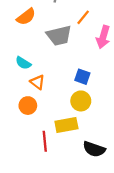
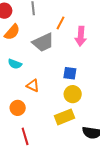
cyan semicircle: (23, 63) -> (15, 64), moved
orange circle: (28, 106) -> (18, 108), moved
red line: (45, 141) -> (25, 136), moved

